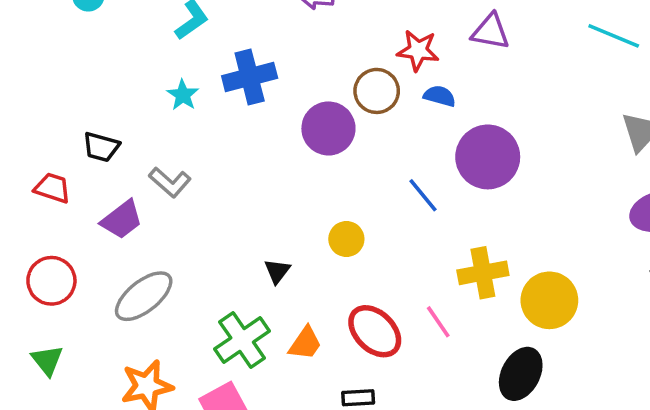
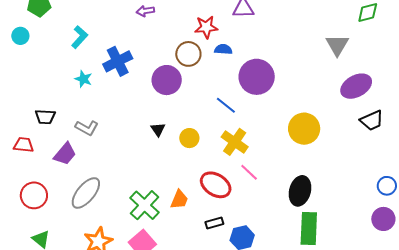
black triangle: (277, 271) -> (158, 129), moved
yellow cross: (483, 273) -> (235, 142), moved, turned -32
yellow circle: (549, 300) -> (304, 129), moved

